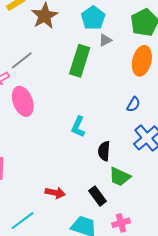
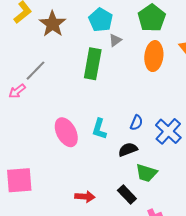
pink ellipse: (23, 101) -> (66, 132), moved
blue semicircle: (133, 104) -> (136, 123), moved
black semicircle: (104, 151) -> (128, 150), turned 72

